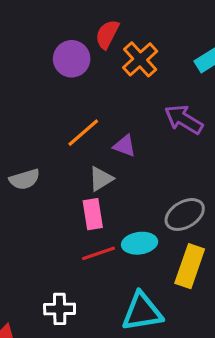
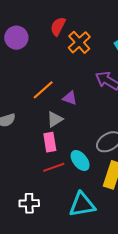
purple circle: (72, 59) -> (16, 38), moved
cyan ellipse: (140, 243) -> (80, 161), turned 60

